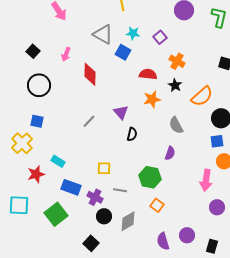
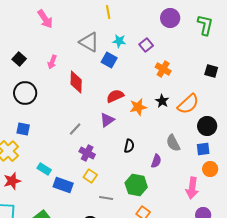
red semicircle: (148, 74) -> (115, 96), moved, turned -30
black star: (175, 85) -> (162, 101), moved
purple triangle: (121, 112) -> (107, 120), turned 35
gray semicircle: (176, 125) -> (173, 143), moved
black semicircle: (132, 134) -> (129, 146), moved
yellow square: (104, 168) -> (90, 176), turned 32
red star: (36, 174) -> (12, 181), moved
blue rectangle: (71, 187) -> (63, 185), moved
purple cross: (95, 197) -> (87, 153), moved

